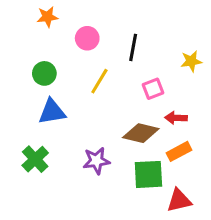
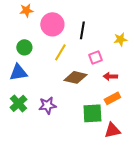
pink circle: (87, 38) -> (52, 24), size x1.5
blue triangle: (52, 112) -> (18, 72), moved
brown diamond: (141, 133) -> (75, 77), moved
purple star: (96, 161) -> (47, 105), moved

